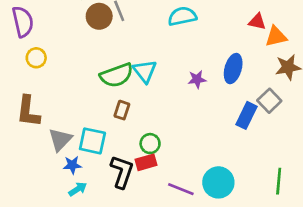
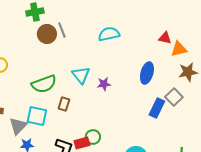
green semicircle: (117, 75) -> (44, 84), moved
purple star: (197, 79) -> (104, 84), moved
cyan square: (92, 141) -> (37, 116), moved
green circle: (150, 144) -> (93, 137), moved

